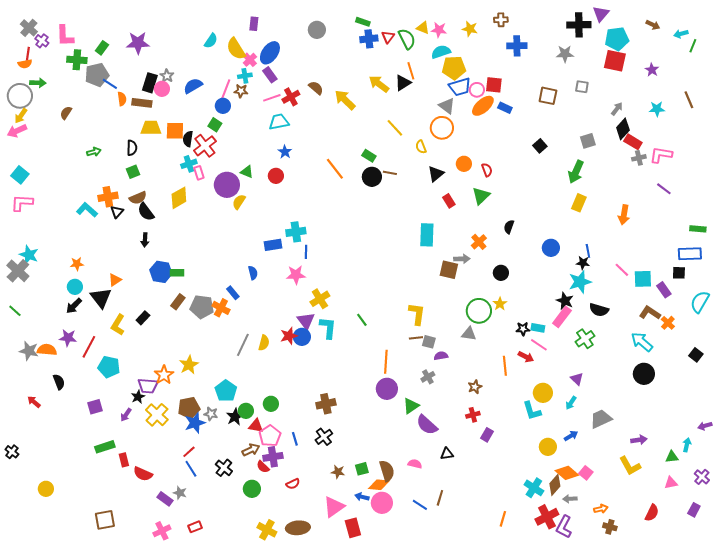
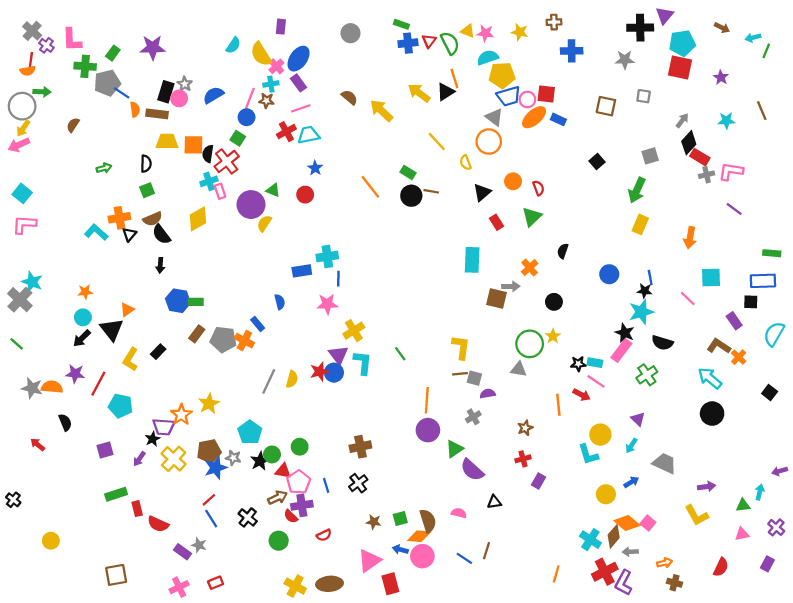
red cross: (291, 97) -> (286, 132), moved
cyan square: (643, 279) -> (711, 278), moved
gray trapezoid: (601, 419) -> (665, 463), turned 50

